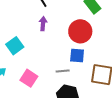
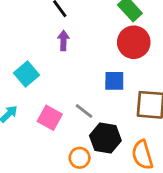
red circle: (80, 31) -> (134, 42), moved
gray line: (63, 71) -> (84, 111), moved, turned 48

